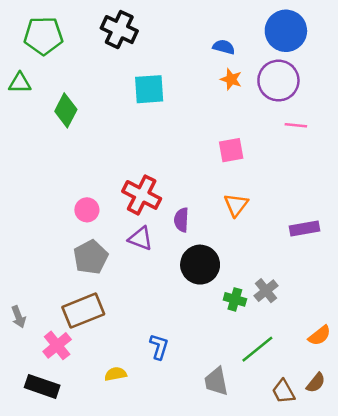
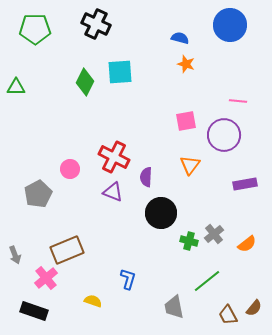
purple circle: (278, 81) -> (224, 135), moved
green triangle: (20, 83) -> (16, 87), moved
green diamond: (66, 110) -> (85, 82), moved
gray pentagon: (91, 257) -> (38, 194), moved
orange semicircle: (319, 335) -> (247, 244), moved
yellow semicircle: (116, 374) -> (93, 301), turned 30

